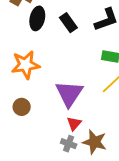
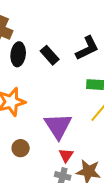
brown circle: (22, 107) -> (21, 148), moved

